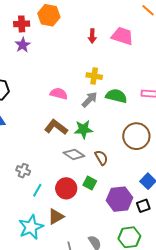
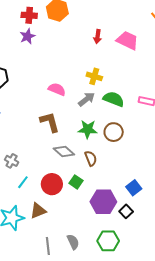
brown L-shape: (56, 127) -> (50, 122), turned 30
green star: (83, 129) -> (88, 129), moved
brown circle: (136, 136) -> (114, 132), moved, size x0.7
black square: (143, 206) -> (126, 211), turned -32

